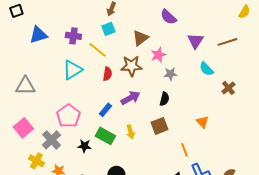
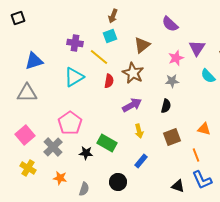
blue triangle: (38, 35) -> (34, 61), moved
pink star: (158, 55) -> (176, 58), moved
brown star: (131, 66) -> (133, 73), turned 30
blue rectangle: (105, 110) -> (141, 161), moved
orange triangle: (202, 122) -> (204, 129), turned -32
brown square: (159, 126) -> (172, 137), moved
yellow arrow: (130, 132) -> (139, 131), moved
orange line: (184, 150) -> (196, 155), moved
yellow cross: (36, 161) -> (28, 168), moved

